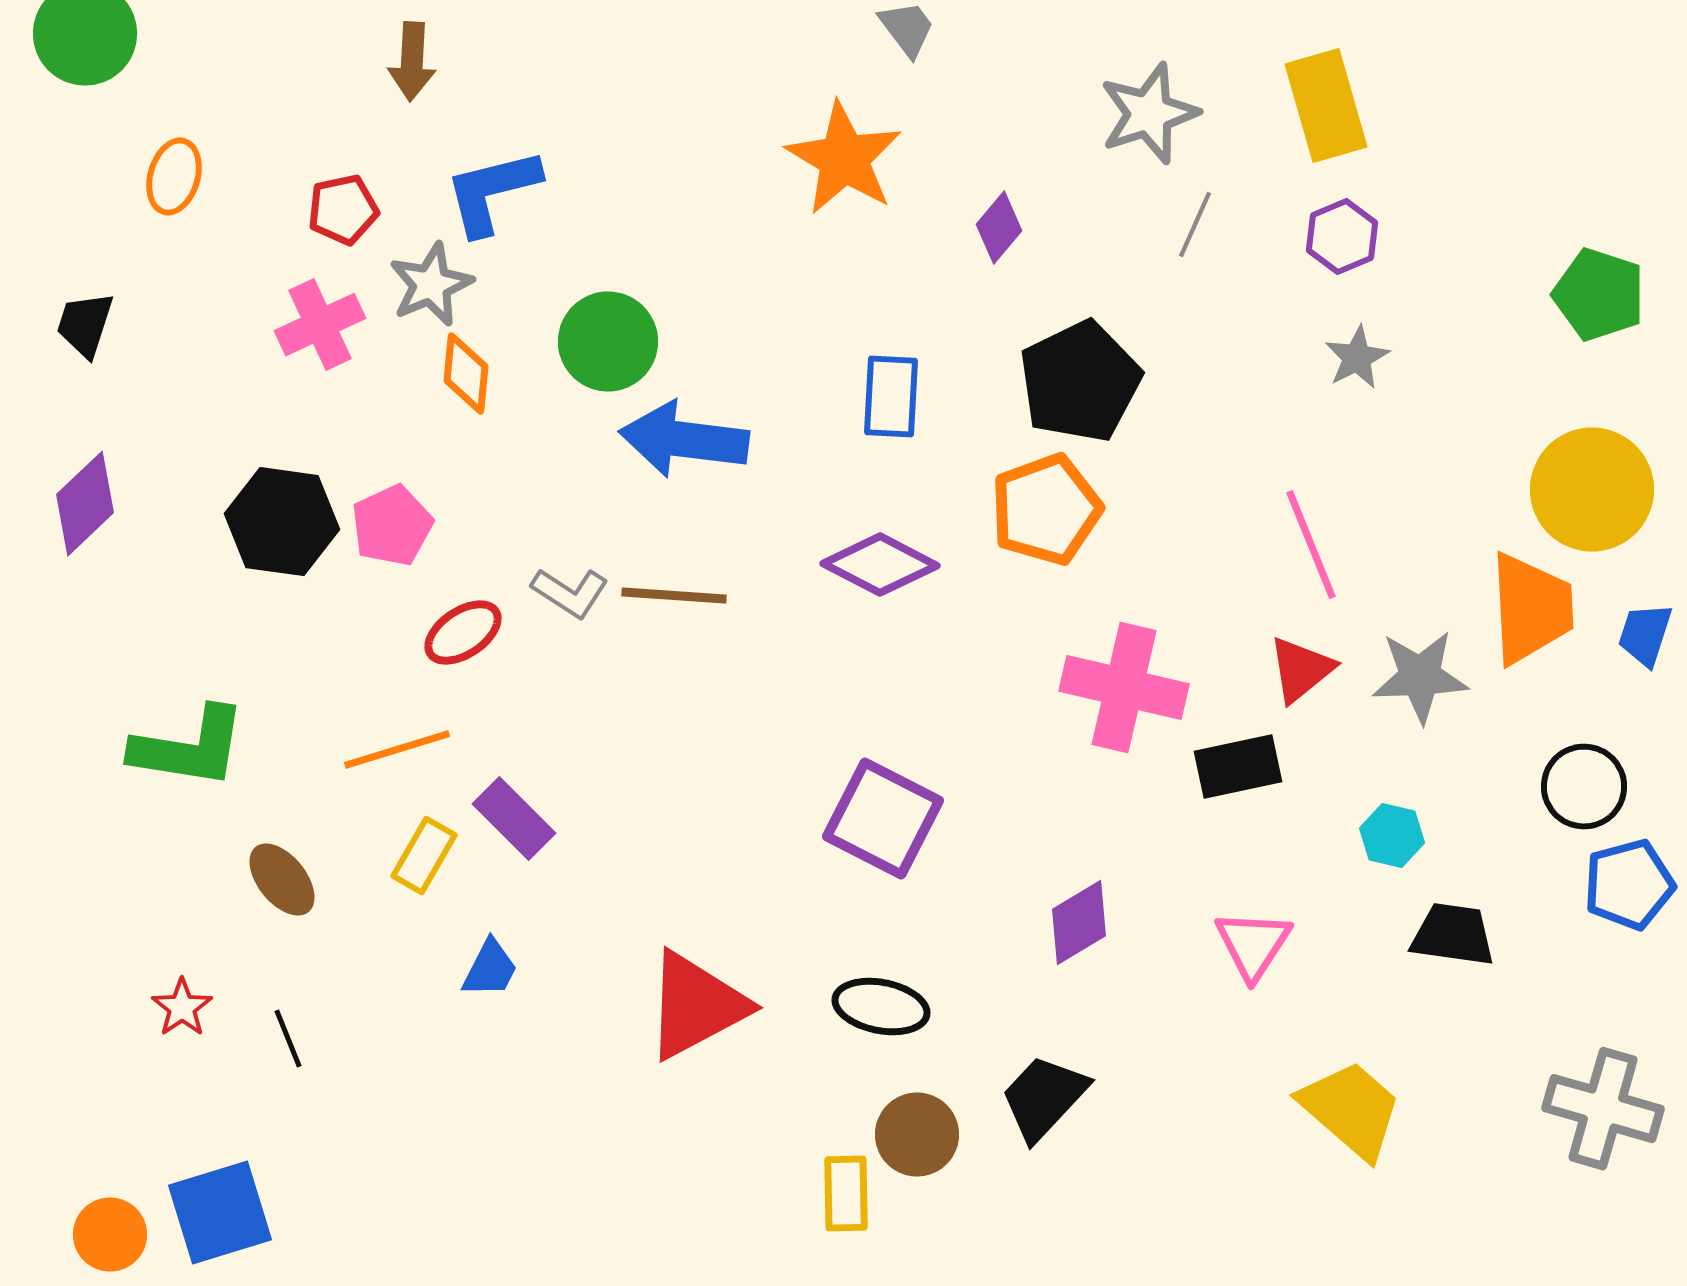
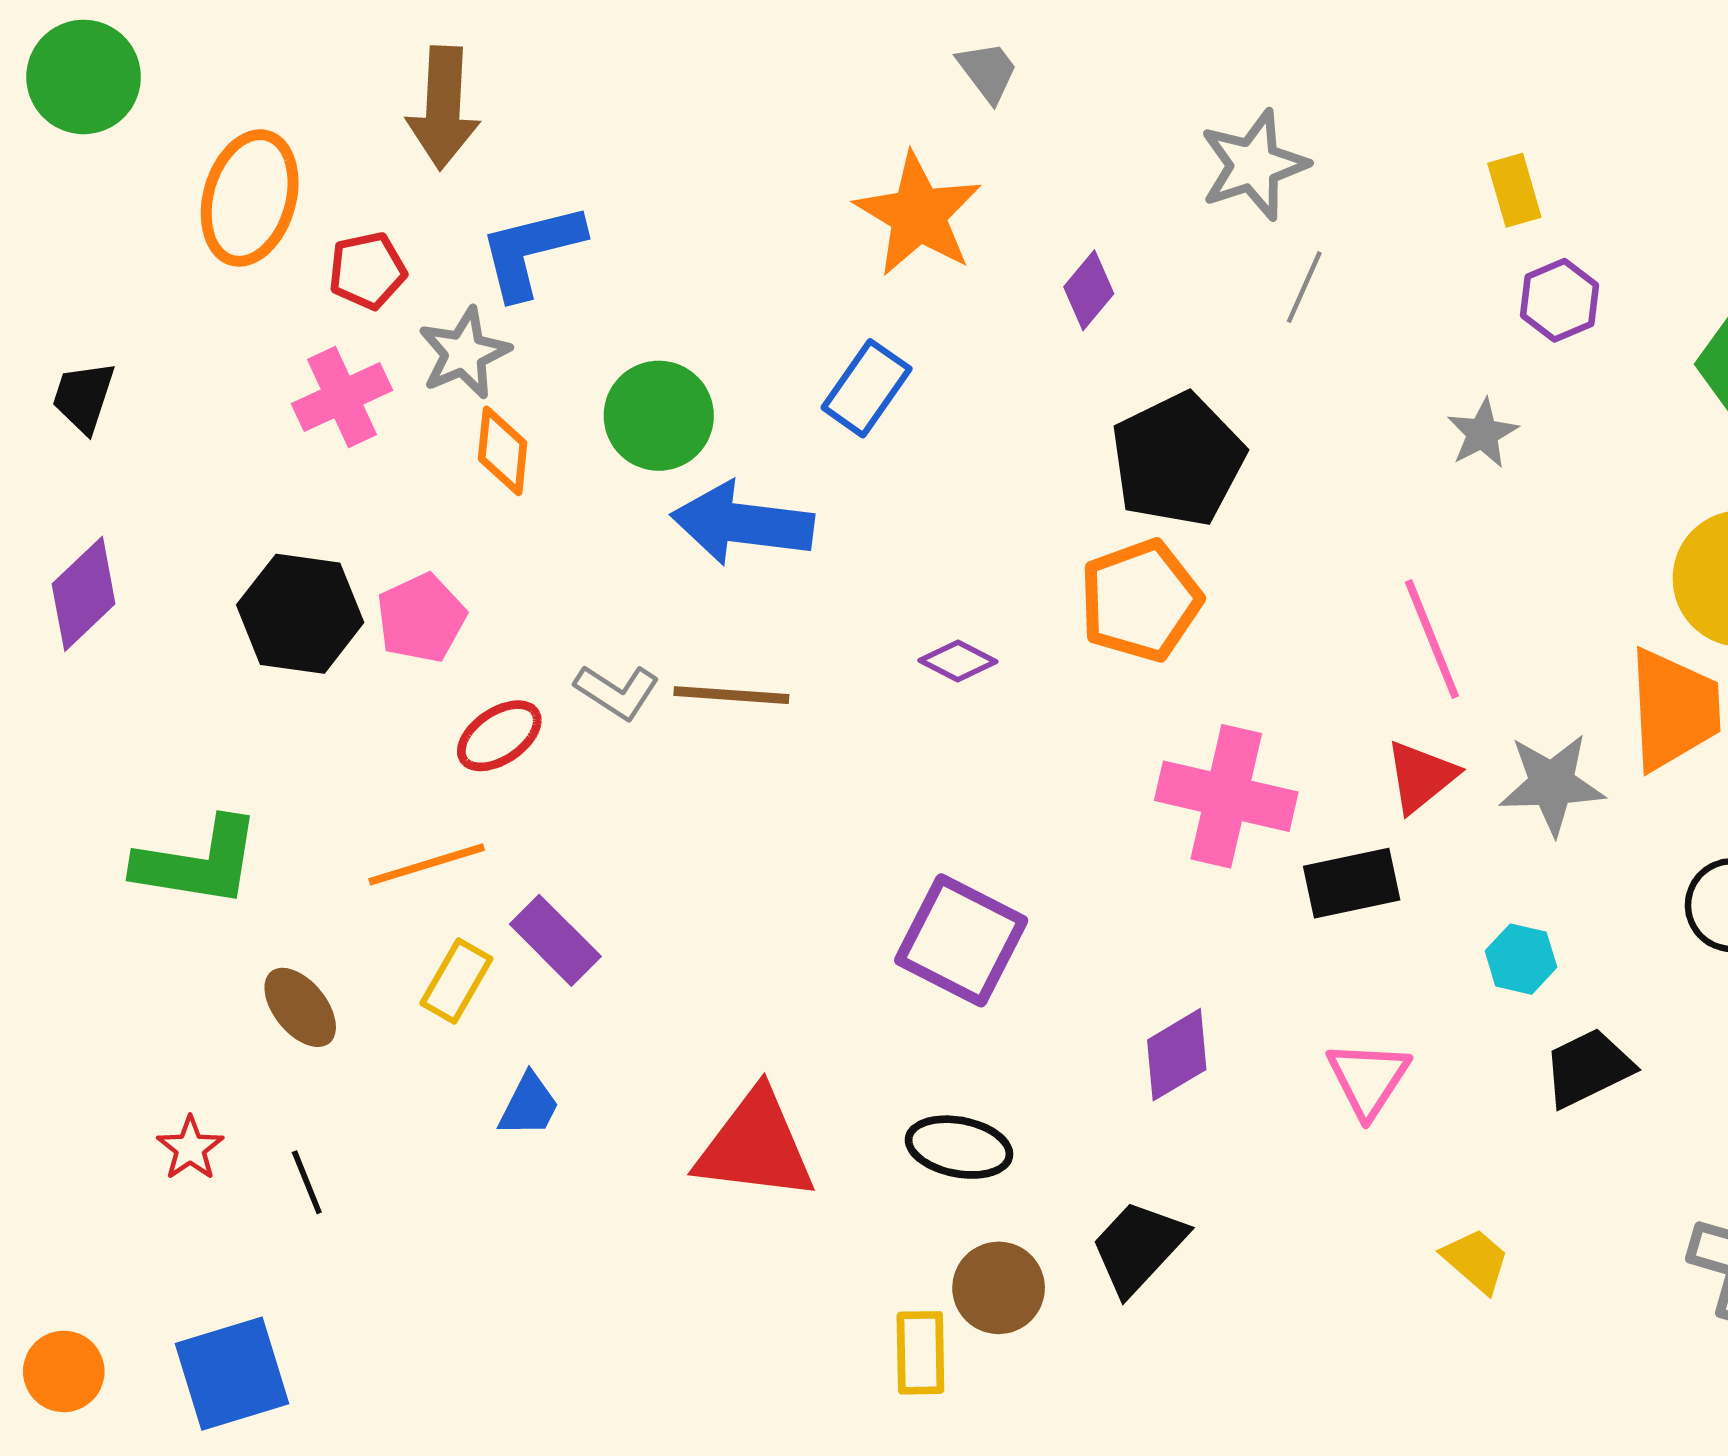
brown arrow: (412, 62) -> (443, 108), size x1.4
yellow rectangle: (1326, 106) -> (1514, 190), moved, size x0.6
orange ellipse: (174, 177) -> (250, 198), moved, size x1.6
purple hexagon: (1342, 237) -> (1559, 300), moved
blue rectangle: (891, 397) -> (867, 388), moved, turned 32
purple diamond: (880, 565) -> (958, 661), size x0.6
black trapezoid: (1453, 935) -> (1588, 1068), turned -34
red triangle: (696, 1006) -> (756, 1146), turned 35
yellow trapezoid: (1351, 1110) -> (1476, 1260), size x0.6
orange circle: (110, 1235) -> (64, 1371), moved

